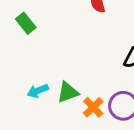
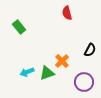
orange cross: (93, 107) -> (62, 61), moved

